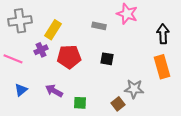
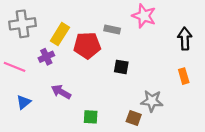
red pentagon: (69, 57) -> (87, 45), moved
orange rectangle: (162, 67) -> (184, 76), size x0.6
purple arrow: (54, 91) -> (61, 92), moved
brown square: (118, 104) -> (134, 118), turned -32

